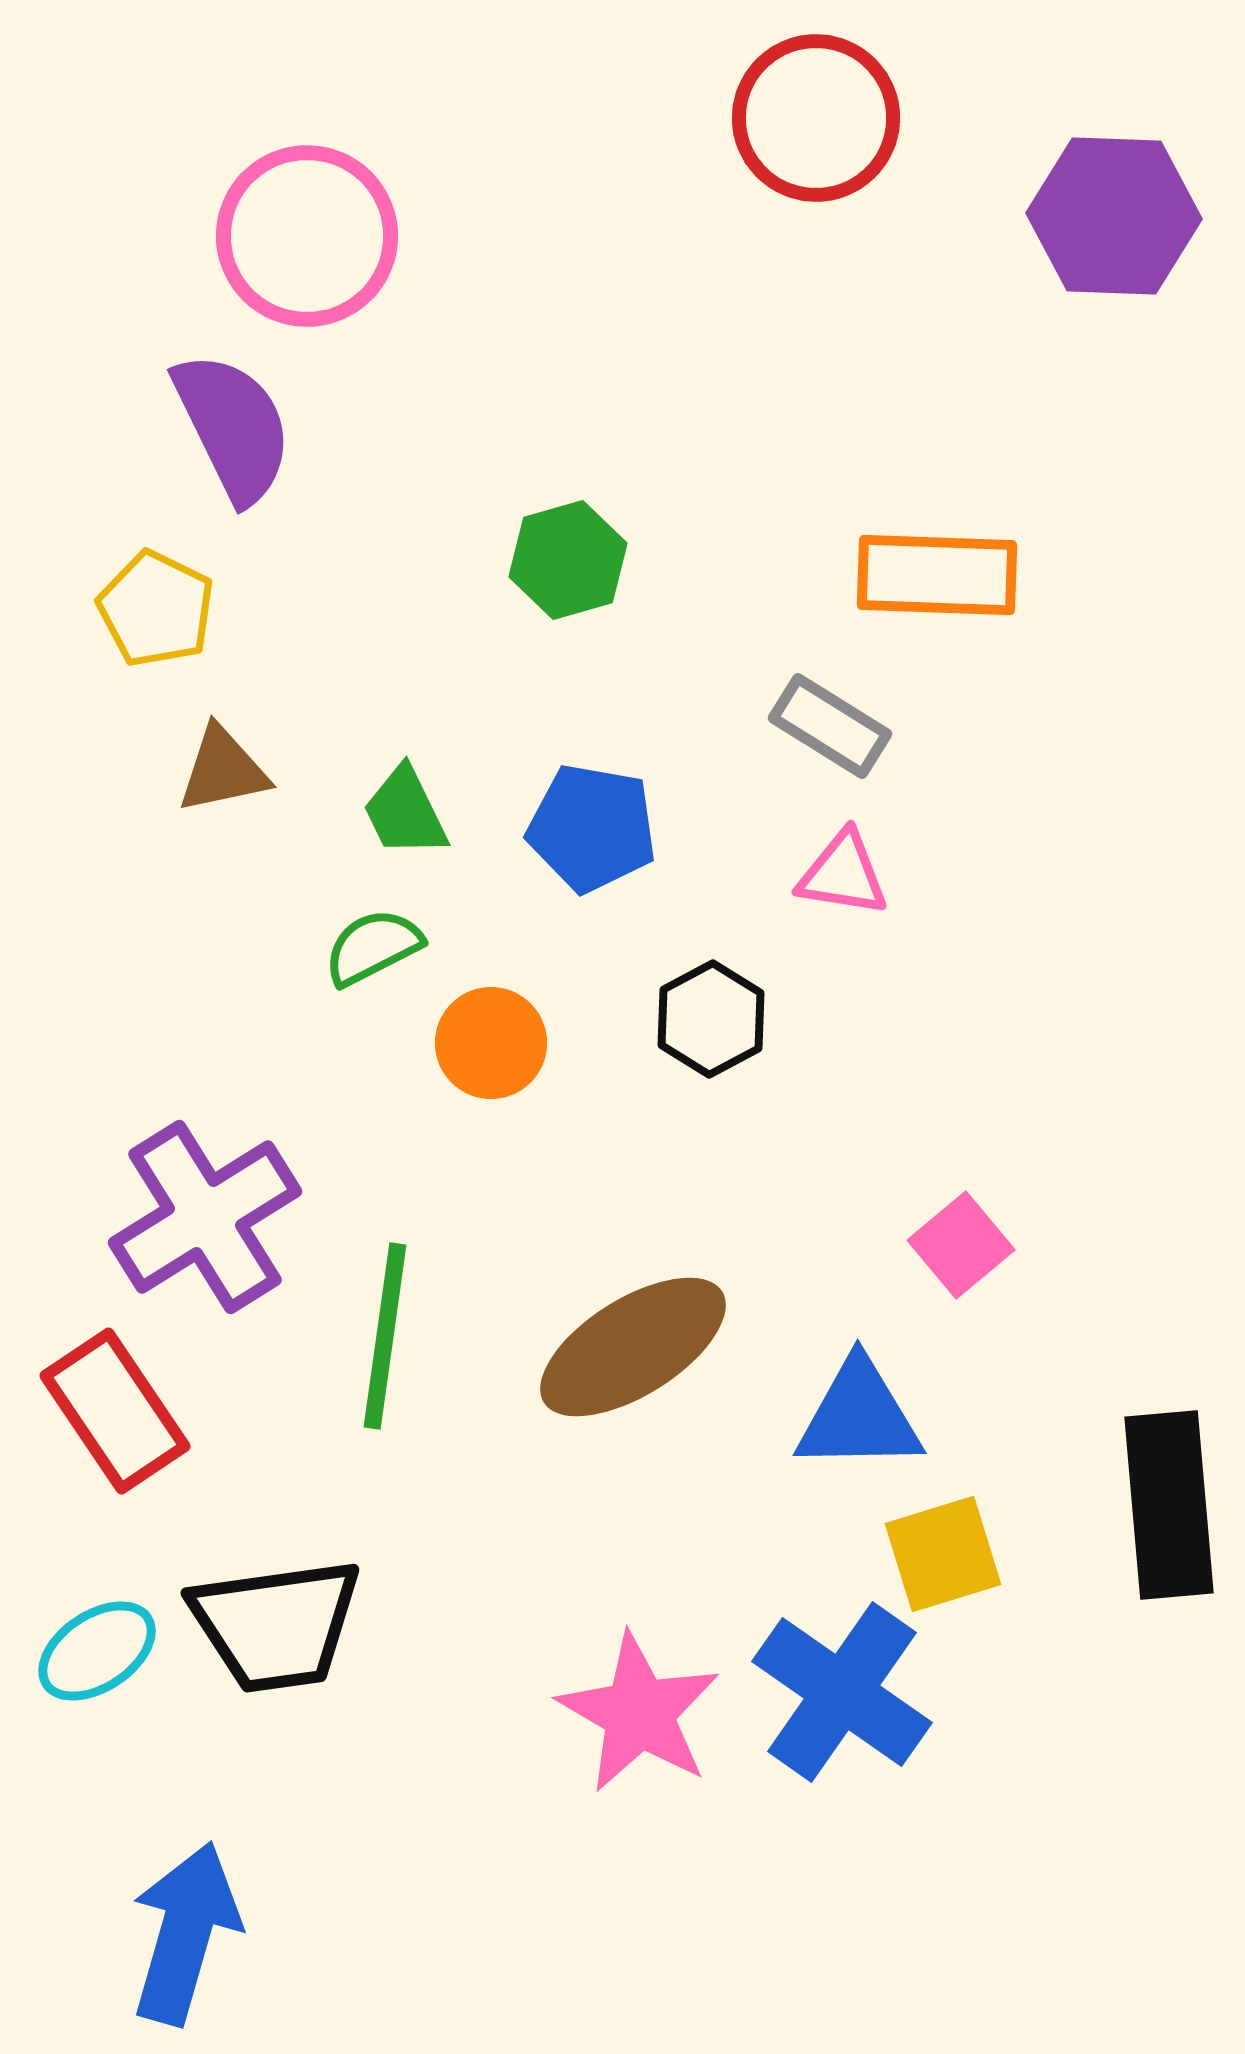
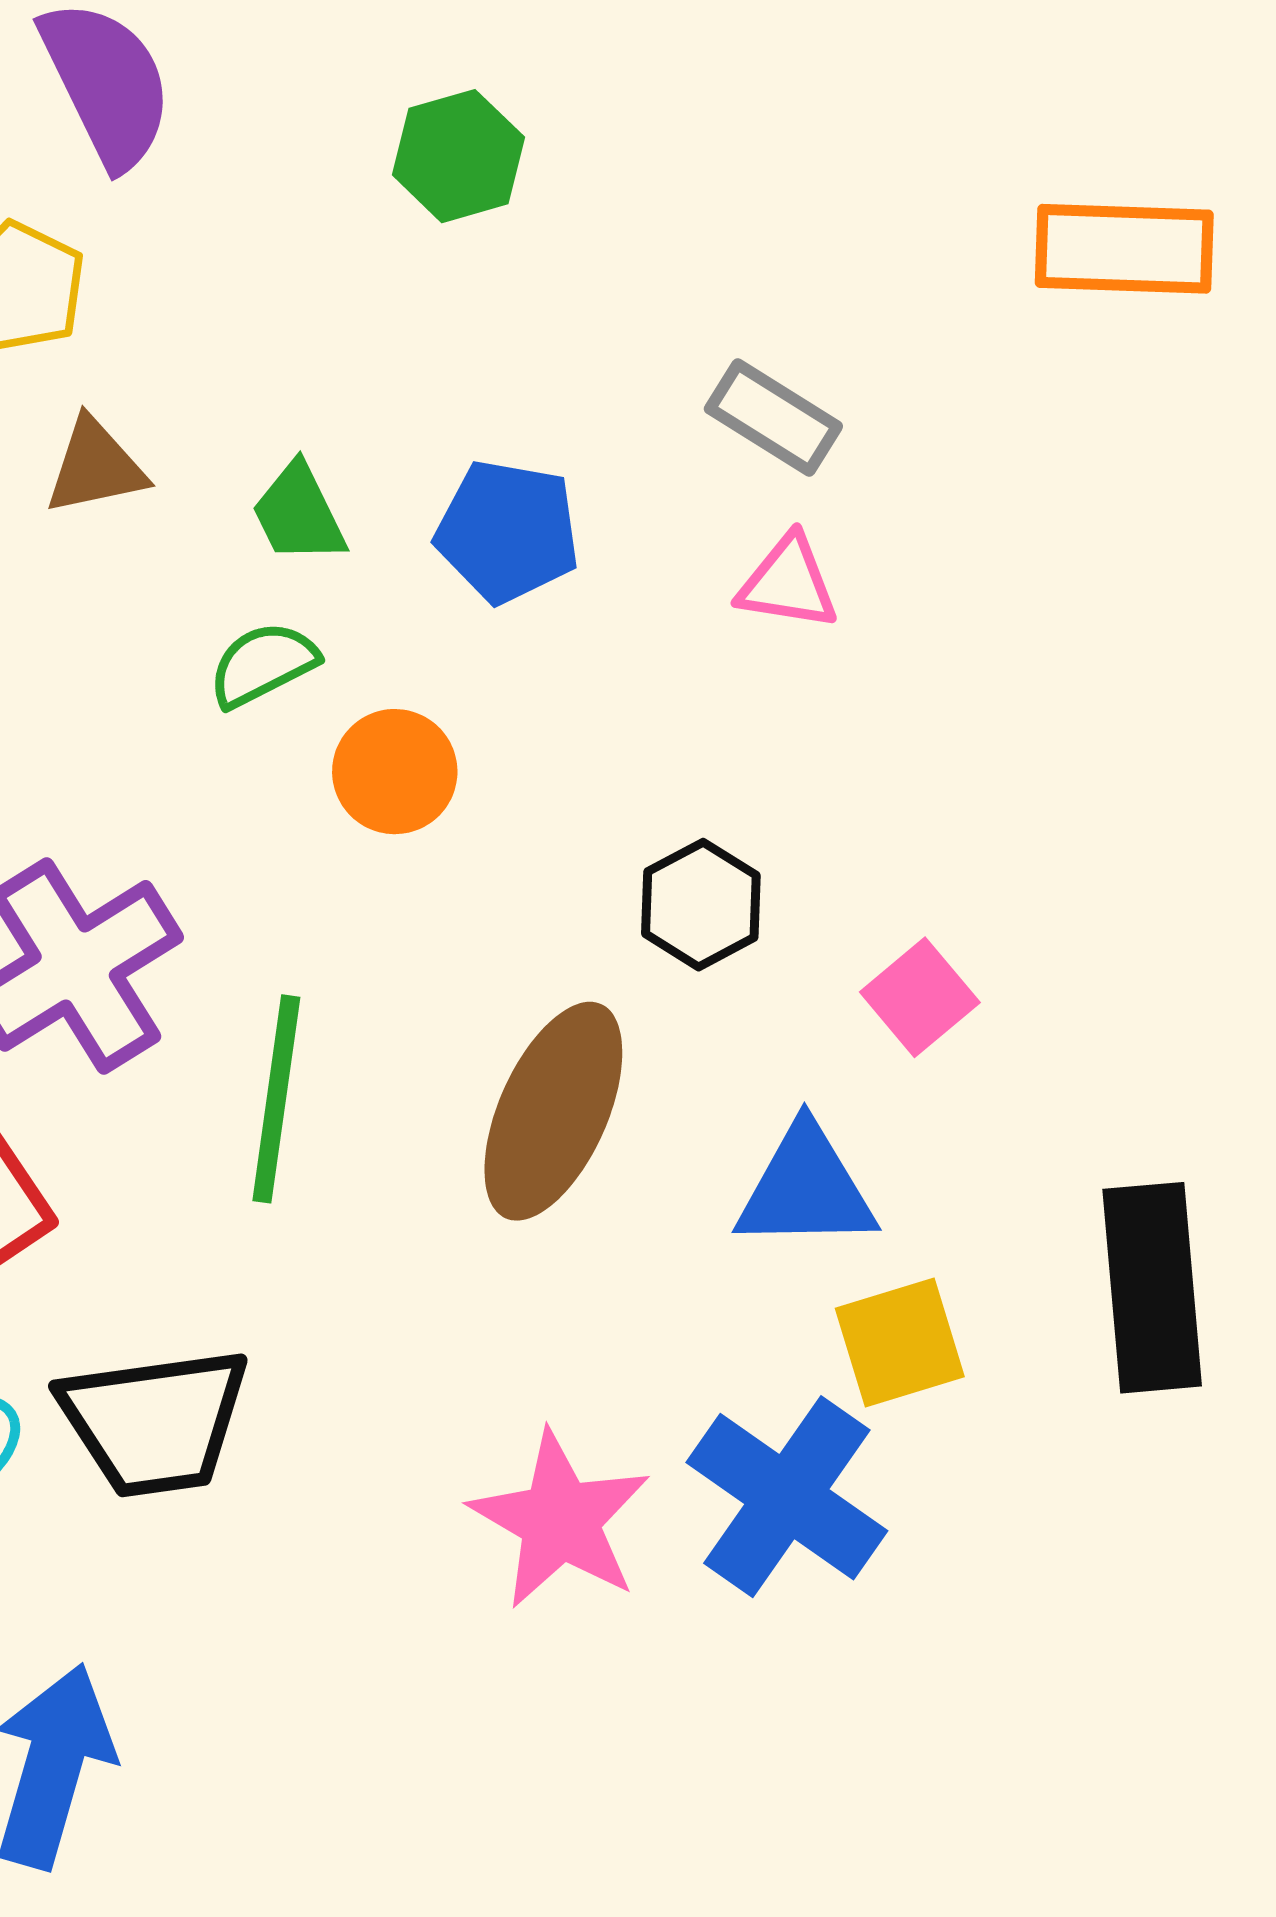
green hexagon: (568, 560) -> (458, 156), moved
orange rectangle: (937, 575) -> (1124, 249), moved
black hexagon: (711, 1019) -> (701, 905), moved
brown ellipse: (633, 1347) -> (553, 1111), turned -34

